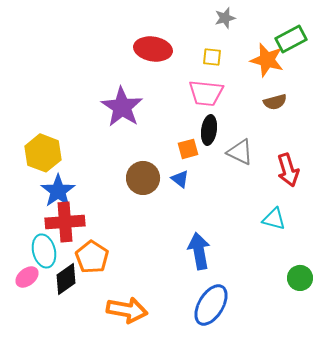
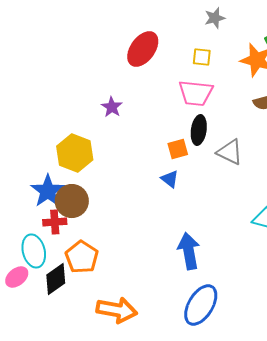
red ellipse: (153, 49) -> (143, 49), turned -63
purple star: (122, 107) -> (112, 107), size x0.5
yellow hexagon: (43, 153) -> (75, 153), moved
brown circle: (143, 178) -> (72, 201), moved
red cross: (65, 222) -> (55, 222), size x0.6

